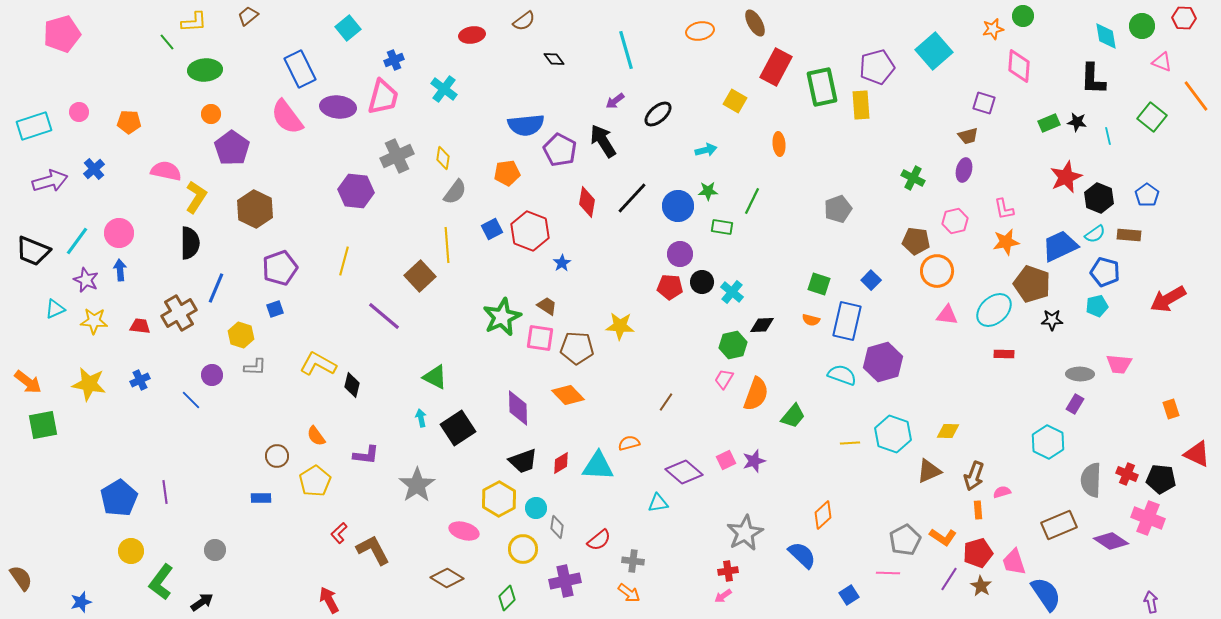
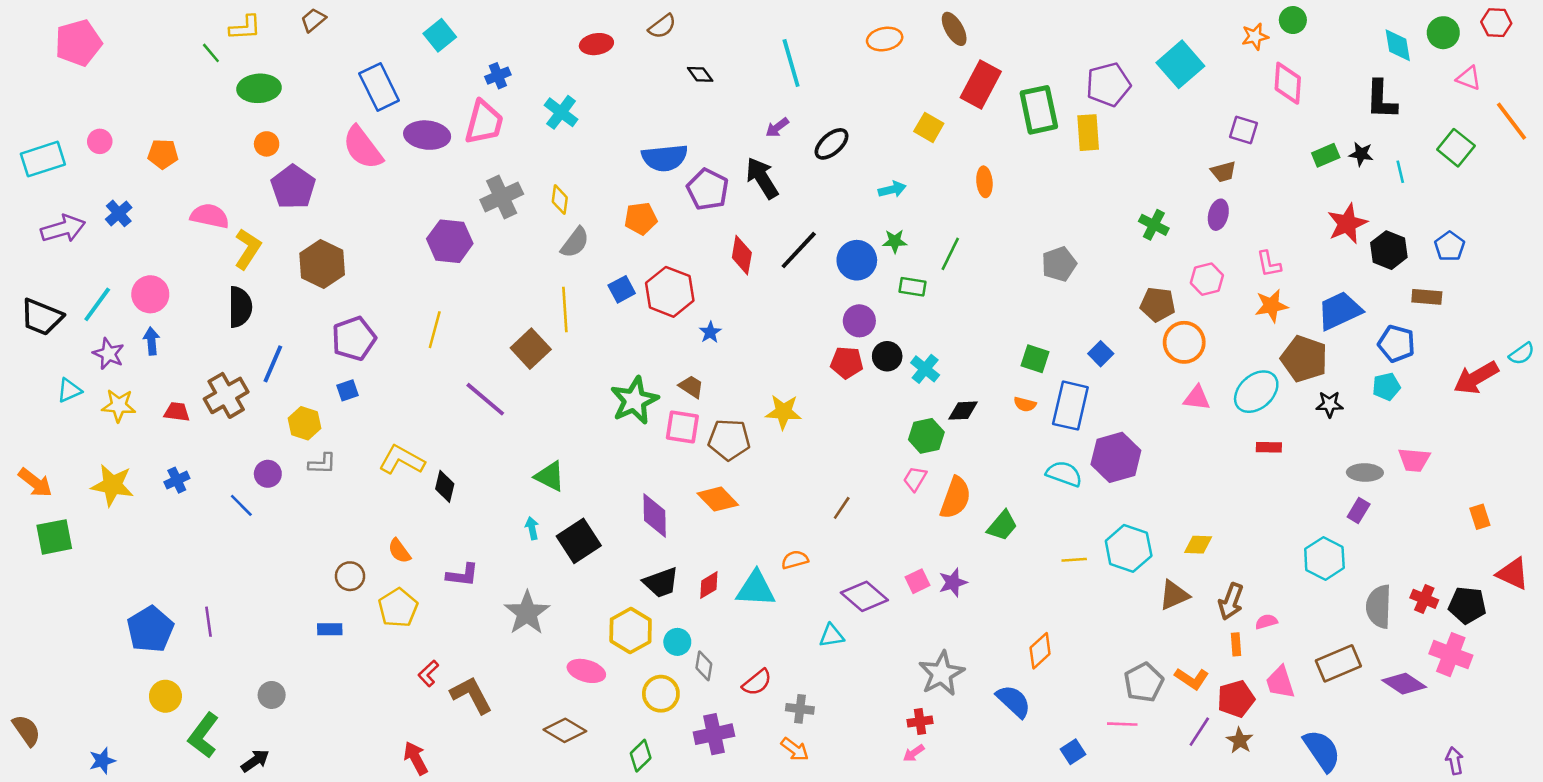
cyan semicircle: (1095, 234) -> (1522, 354), moved
pink trapezoid: (1014, 562) -> (1280, 682), moved

